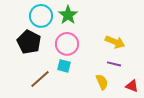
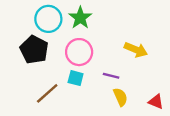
purple line: (114, 64) -> (111, 76), moved

